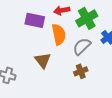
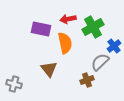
gray semicircle: (82, 46) -> (100, 62), moved

